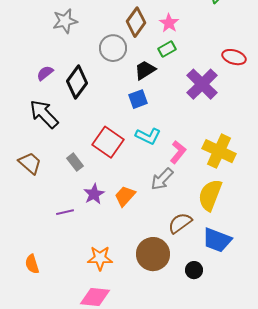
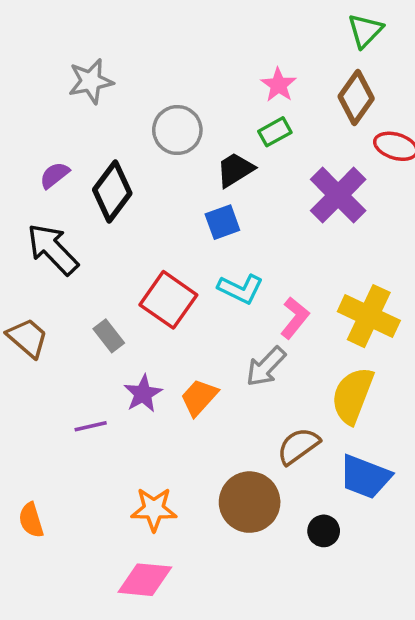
brown diamond: (136, 22) -> (356, 98), moved

